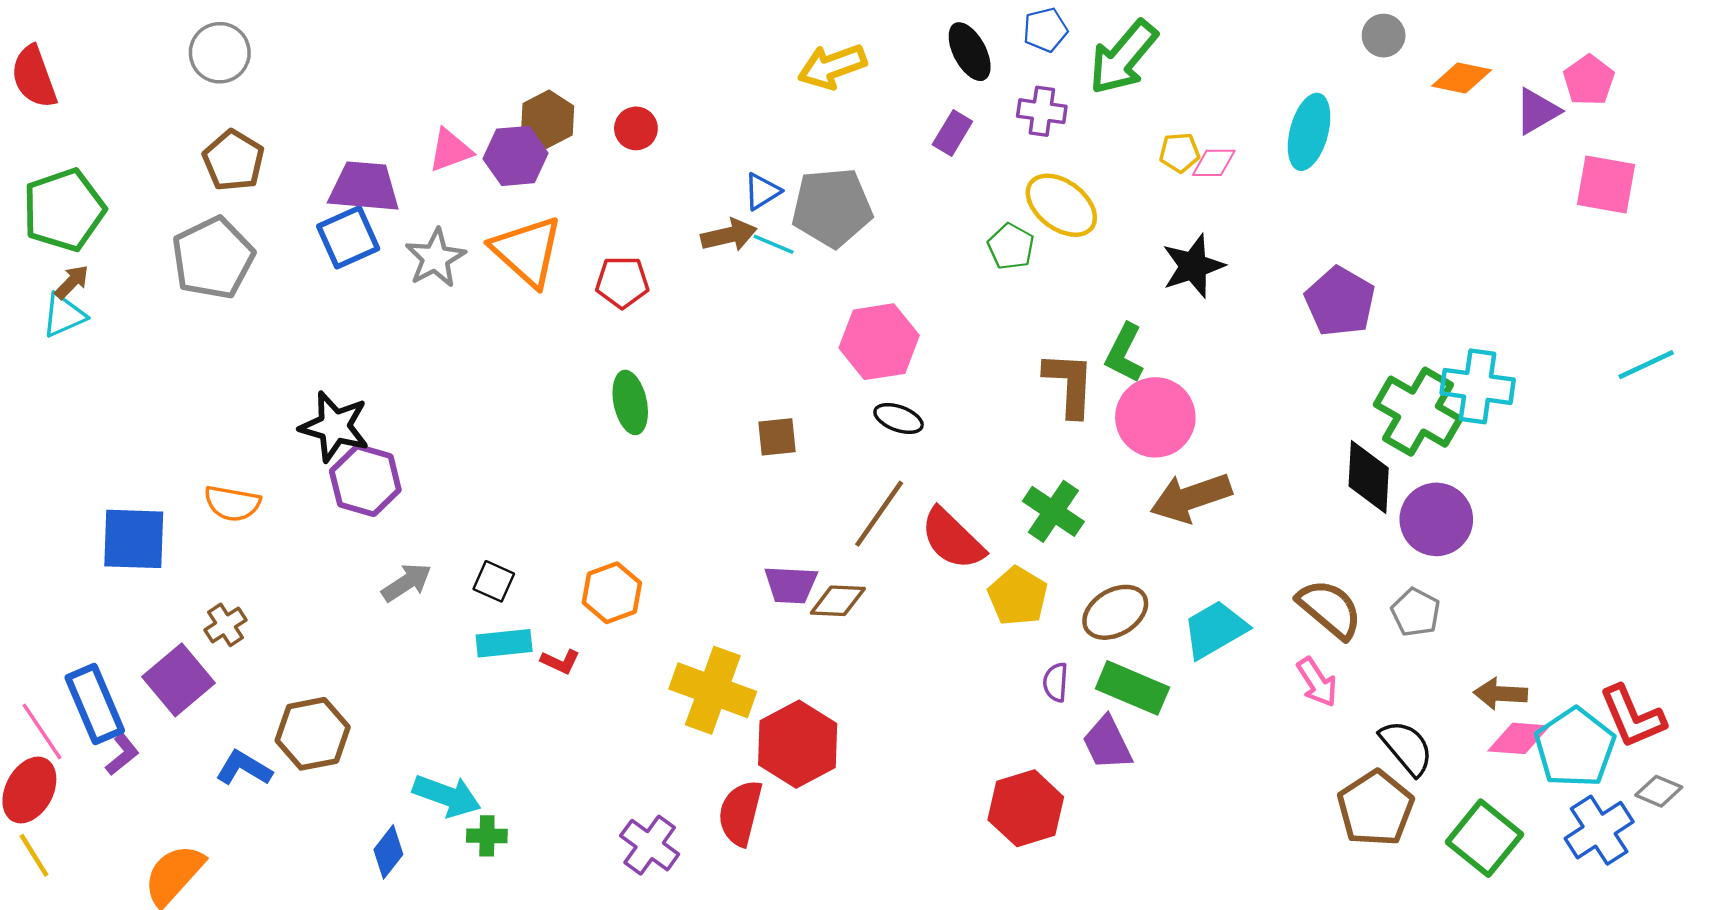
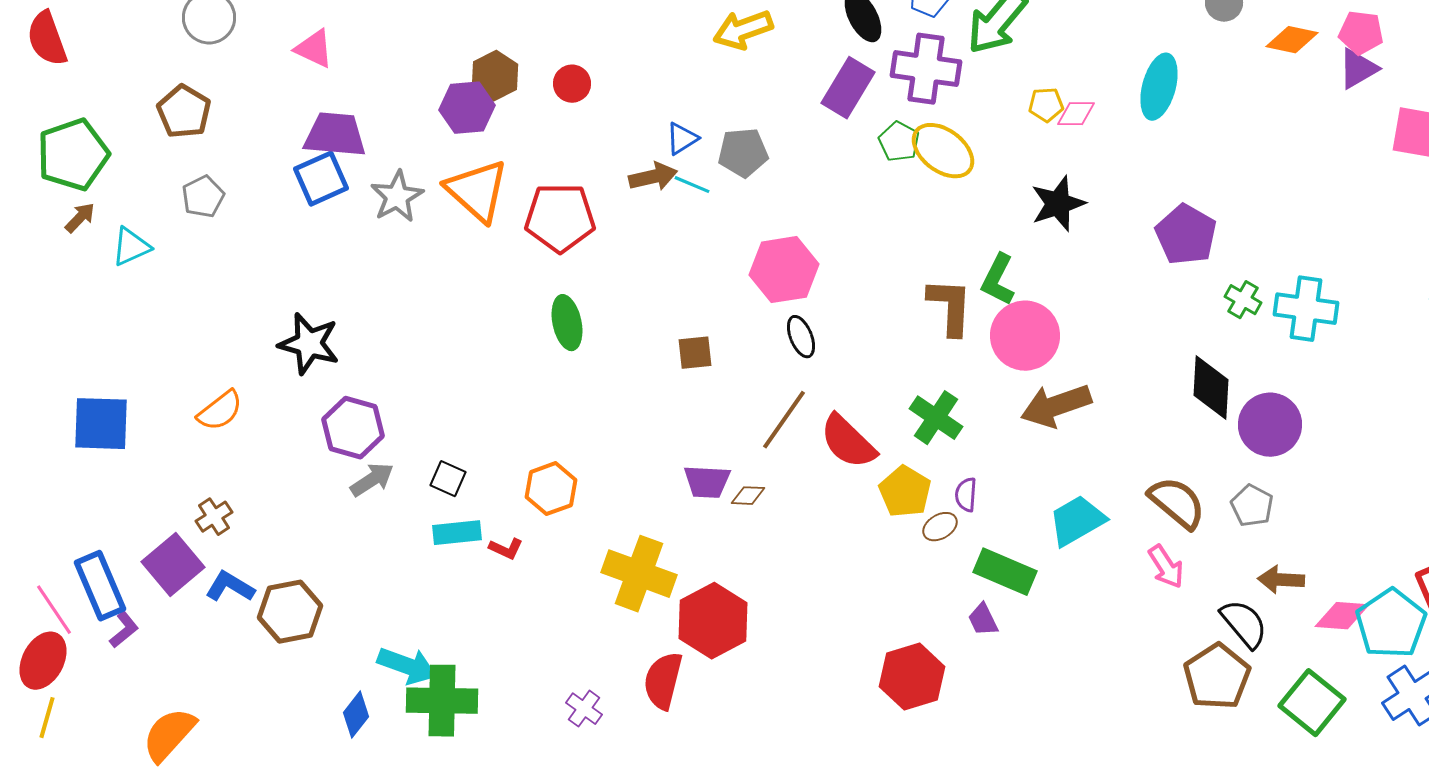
pink pentagon: (1589, 80) -> (1361, 33), moved, turned -30
purple cross: (1042, 111) -> (926, 69), size x1.6
purple rectangle: (952, 133) -> (848, 88), size x1.5
pink triangle: (450, 150) -> (314, 49), moved, turned 45
brown pentagon: (234, 161) -> (184, 112), moved
gray pentagon: (832, 208) -> (743, 153), size x0.7
green pentagon: (1011, 247) -> (899, 142), moved
gray pentagon: (213, 258) -> (203, 197), size x0.6
red pentagon: (622, 282) -> (560, 218), size x1.5
cyan triangle: (64, 315) -> (131, 247), moved
green cross: (1418, 412) -> (1243, 300), moved, size x0.5
black ellipse: (899, 419) -> (801, 337), turned 48
purple hexagon: (365, 480) -> (353, 428), moved
orange semicircle: (232, 503) -> (220, 411), turned -48
blue square: (134, 539) -> (101, 424), moved
brown diamond: (838, 601) -> (748, 496), size x0.7
brown ellipse: (1115, 612) -> (940, 527), moved, size x0.6
purple semicircle: (1056, 682) -> (966, 495), moved
brown arrow: (1500, 694) -> (1281, 580), moved
purple trapezoid: (1107, 743) -> (983, 620), size x0.7
blue L-shape: (244, 768) -> (230, 587), moved
green cross: (487, 836) -> (442, 701), size x2.0
purple cross: (650, 845) -> (584, 709), size x0.7
yellow line: (34, 855) -> (47, 718), turned 48

